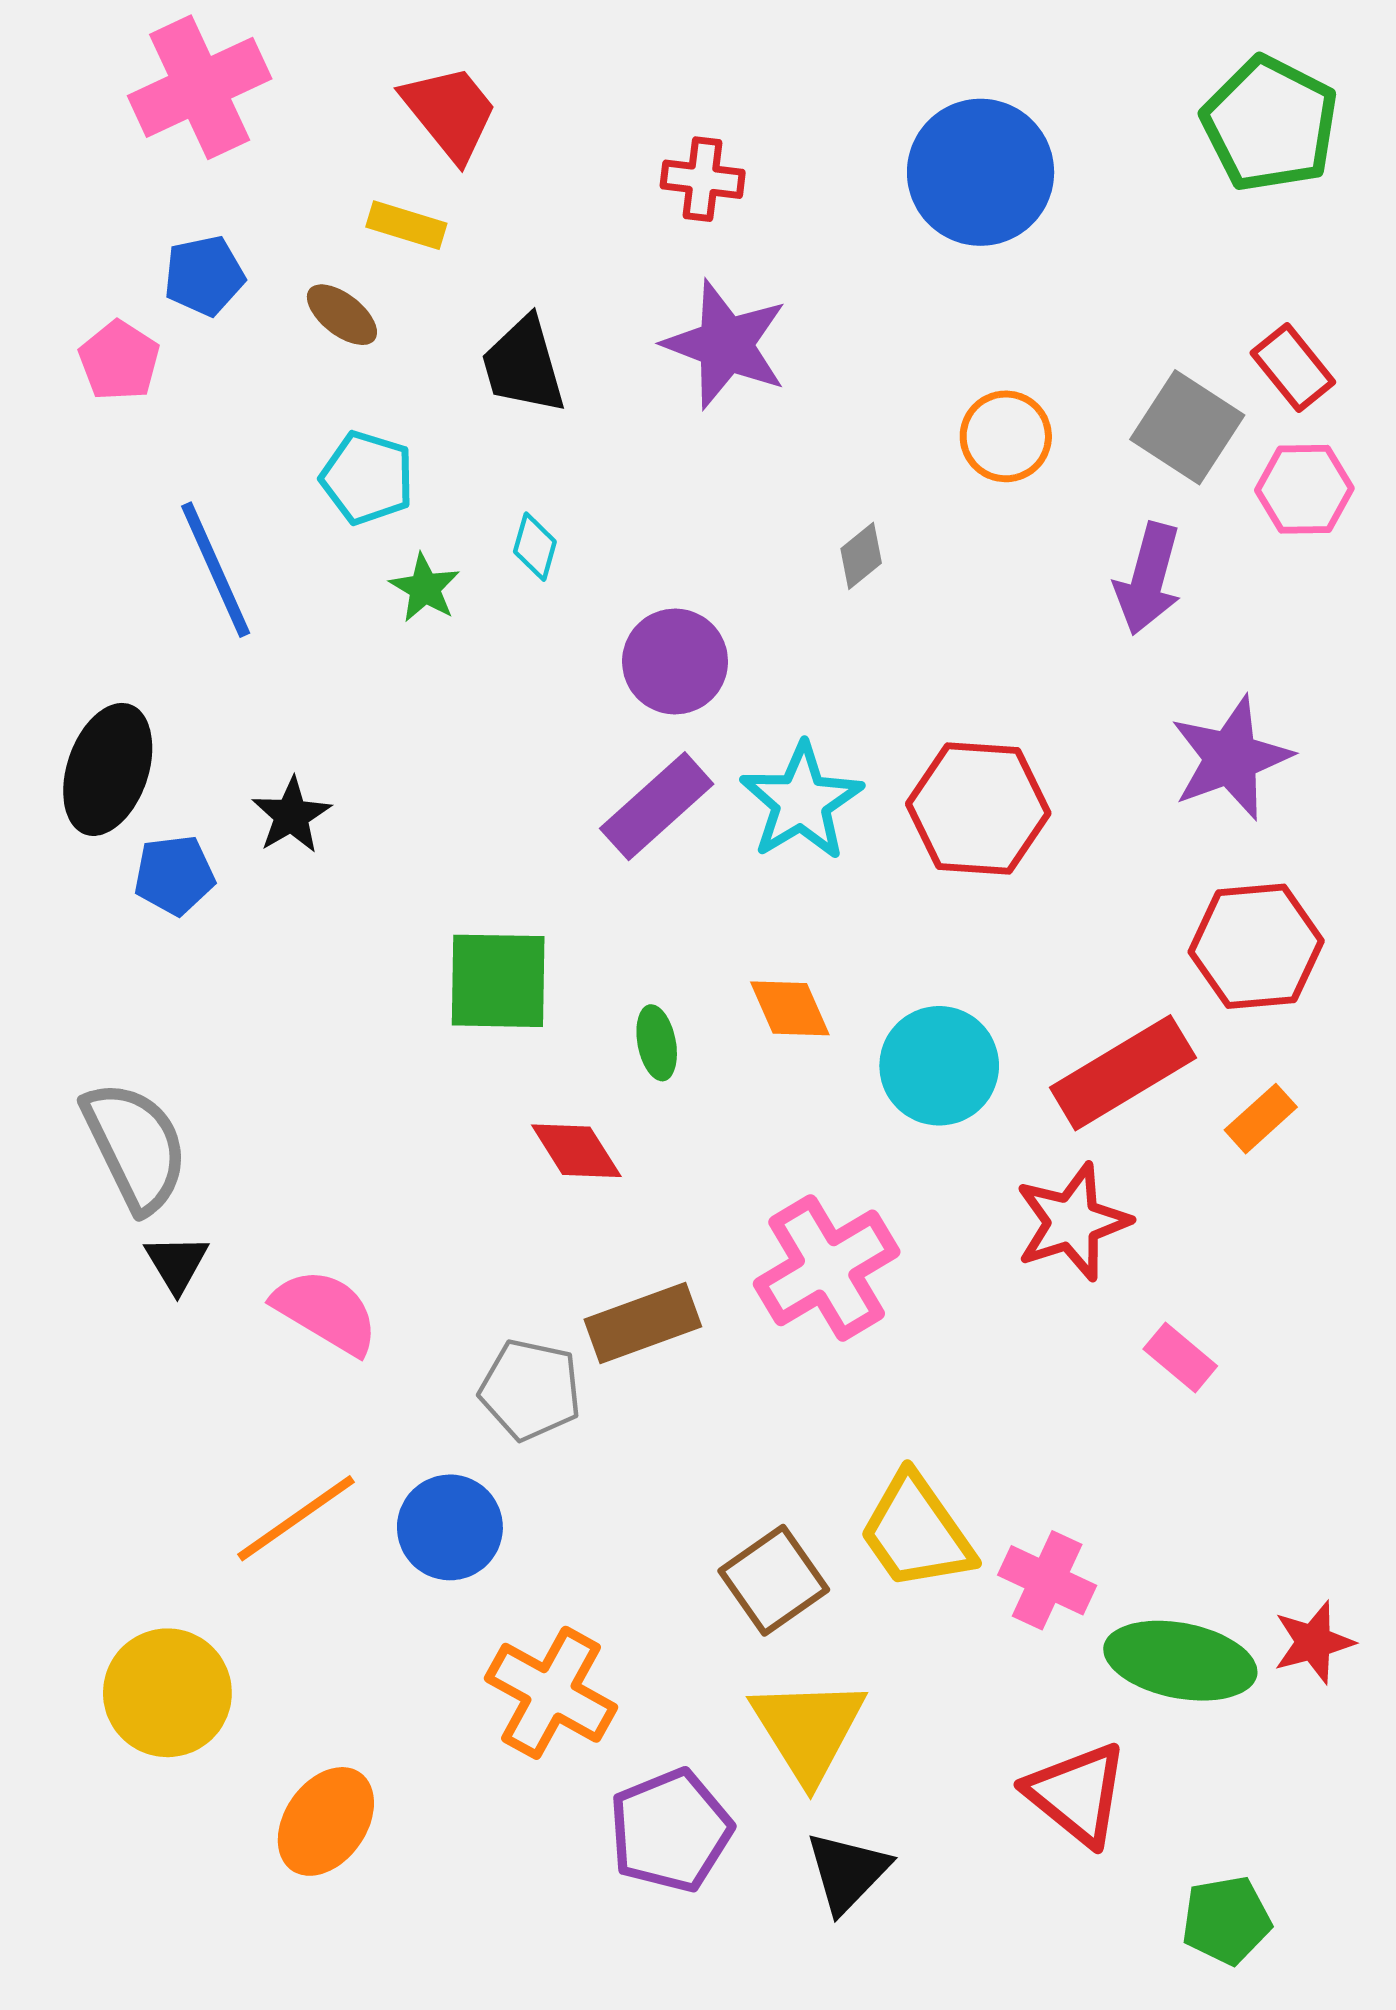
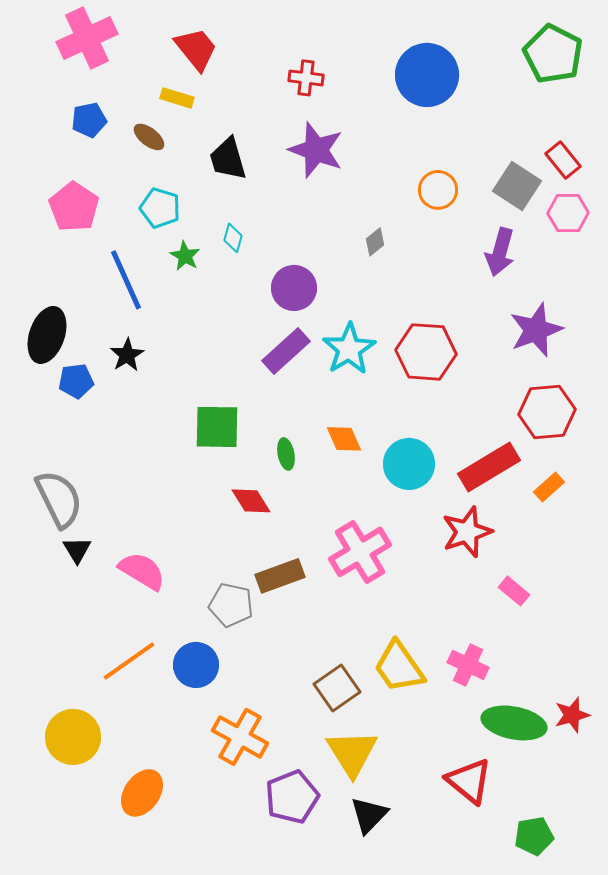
pink pentagon: (119, 361) -> (74, 207), moved, size x1.4
blue line: (216, 570) -> (126, 280), moved
pink cross: (1047, 1580) -> (468, 665), moved

